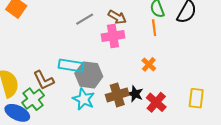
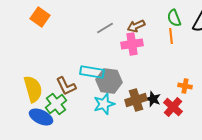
brown arrow: (117, 17) -> (136, 26), turned 126
orange cross: (149, 64) -> (185, 86), moved, turned -32
cyan star: (84, 99) -> (104, 104), turned 30

